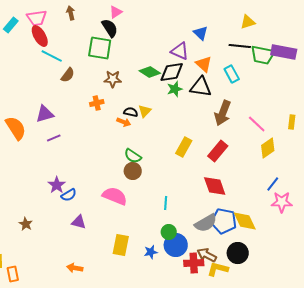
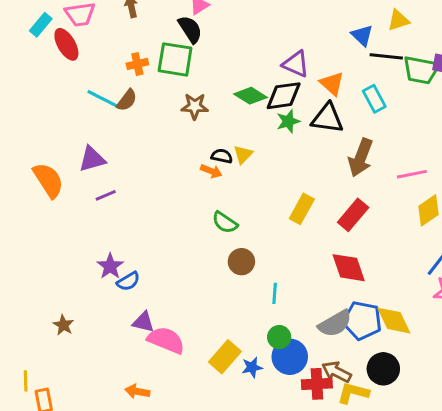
blue triangle: (201, 33) -> (362, 35), moved
red ellipse: (40, 36) -> (66, 44), moved
cyan line: (52, 56) -> (103, 99), moved
orange cross: (97, 103) -> (137, 64), moved
pink line: (257, 124) -> (412, 174), turned -54
brown circle: (133, 171) -> (241, 262), moved
pink semicircle: (115, 196) -> (166, 340), moved
yellow rectangle: (121, 245) -> (225, 357), moved, turned 30

